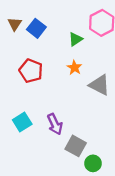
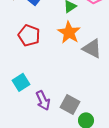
orange star: (74, 68) -> (69, 32), size x1.6
purple arrow: (55, 124) -> (43, 100), moved

